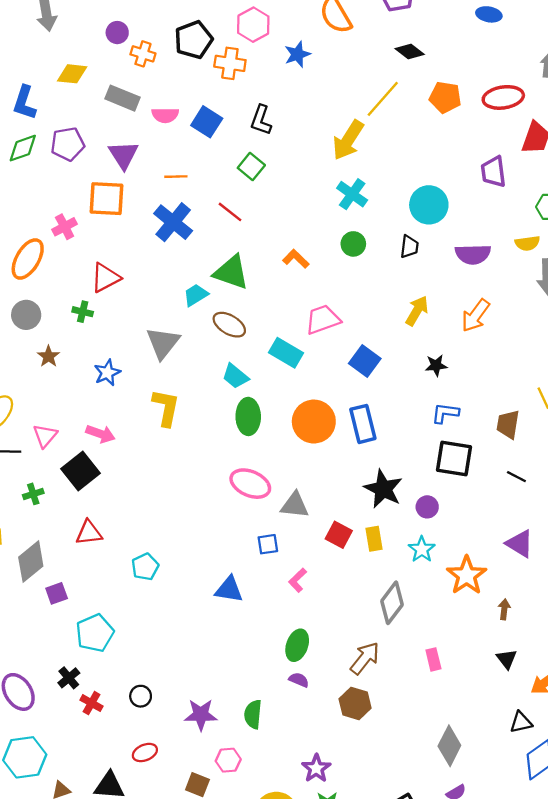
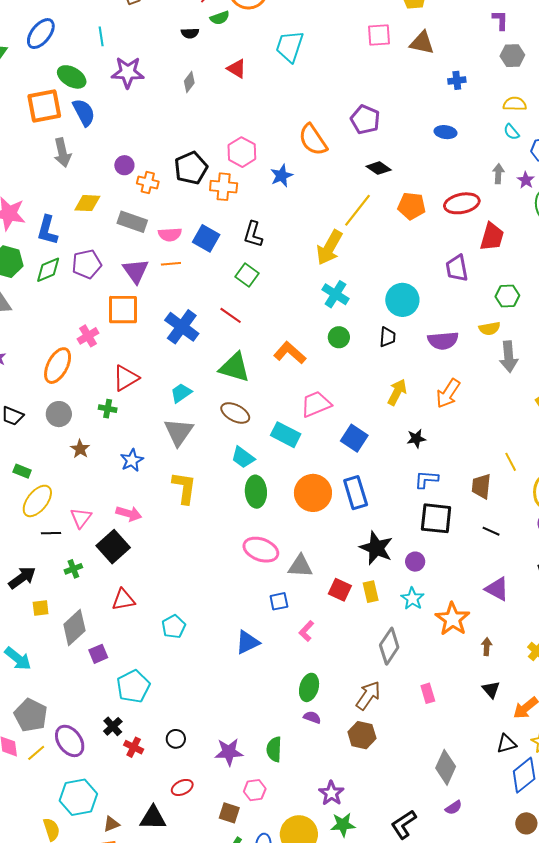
orange line: (176, 177) -> (171, 264), moved
orange L-shape: (296, 259) -> (290, 353), size x1.4
cyan trapezoid: (196, 295) -> (181, 393), moved
blue triangle: (229, 589) -> (247, 642), turned -32

